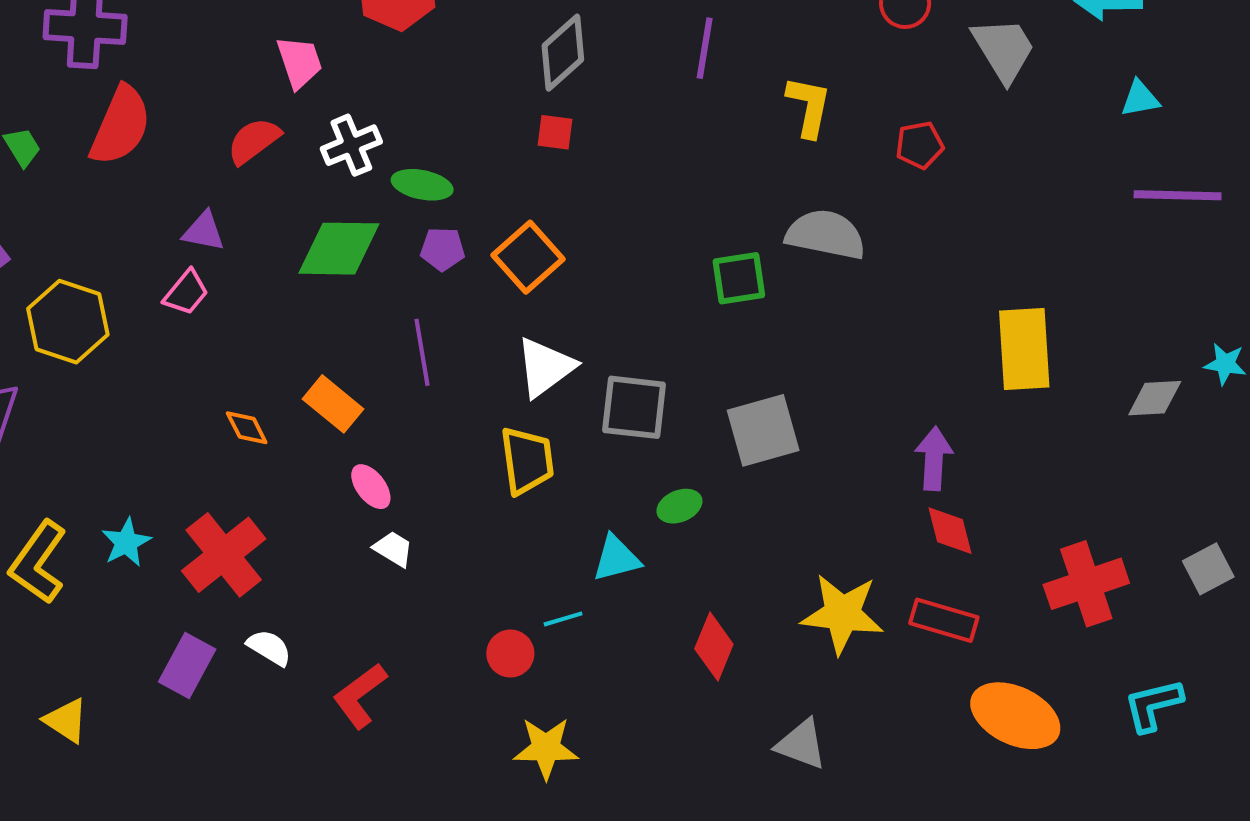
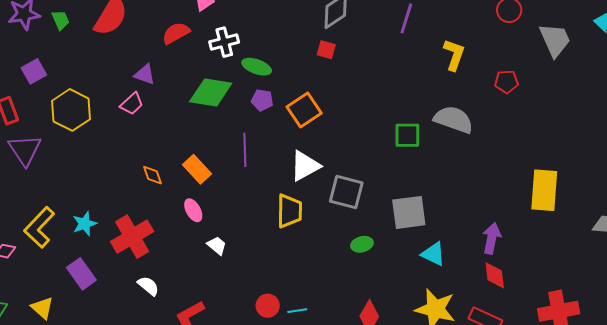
pink ellipse: (371, 487) -> (193, 210), moved
cyan triangle: (616, 558) -> (433, 254), moved, turned 32
cyan line: (563, 619) -> (297, 311), moved
purple rectangle: (187, 666) -> (81, 274), moved, turned -72

